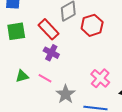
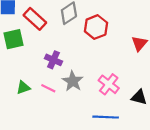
red rectangle: (48, 29) -> (35, 19), moved
gray star: (66, 94) -> (73, 81), moved

